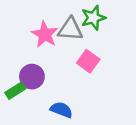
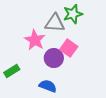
pink star: (45, 34) -> (35, 40), moved
purple circle: (32, 77) -> (54, 58), moved

